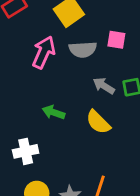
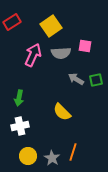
green arrow: (53, 112) -> (19, 98), moved, turned -98
yellow semicircle: (98, 122) -> (62, 112), moved

